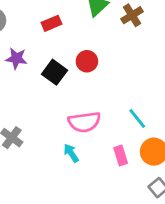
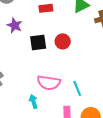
black square: (55, 72) -> (38, 42), turned 30
cyan line: (137, 118) -> (77, 88), moved

